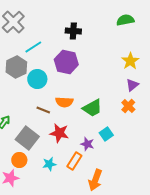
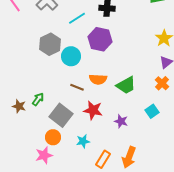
cyan line: (33, 47) -> (77, 18), moved
cyan square: (106, 134) -> (152, 111), moved
orange rectangle: (74, 161) -> (103, 159), moved

